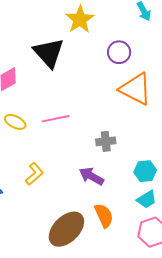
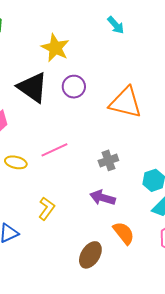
purple circle: (119, 52) -> (74, 87), moved
brown ellipse: (66, 229) -> (90, 255), size x0.7

